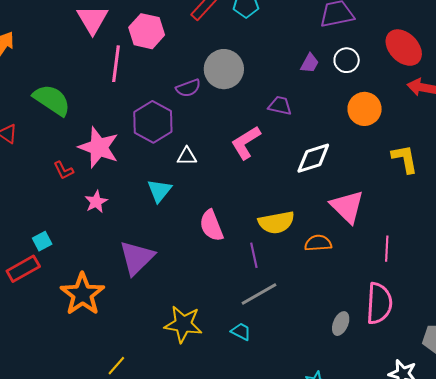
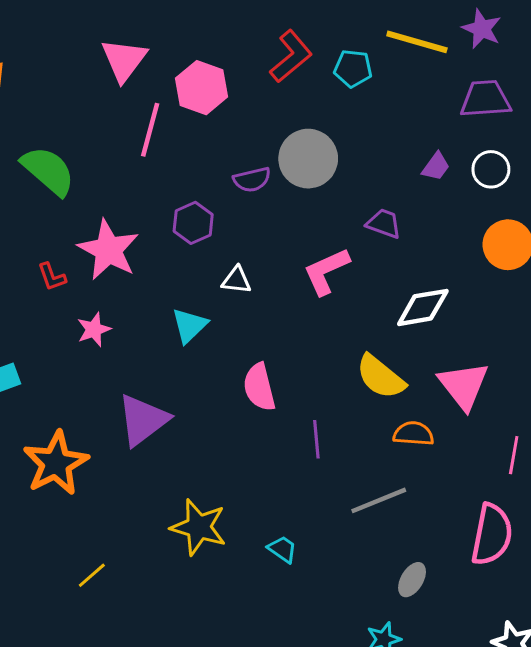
purple hexagon: (153, 122) -> (193, 223), size x0.7
yellow semicircle: (276, 222) -> (381, 377), moved, turned 42
gray line: (259, 294) -> (379, 500), moved
gray ellipse: (341, 324) -> (412, 580), moved

